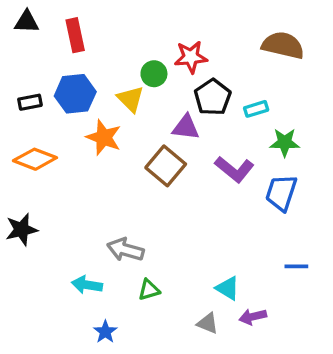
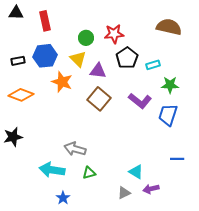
green circle: (154, 74) -> (86, 38), moved
purple triangle: (186, 127) -> (98, 71), moved
cyan arrow: (87, 285) -> (52, 170), size x1.4
gray triangle: (208, 323) -> (124, 193), turned -48

